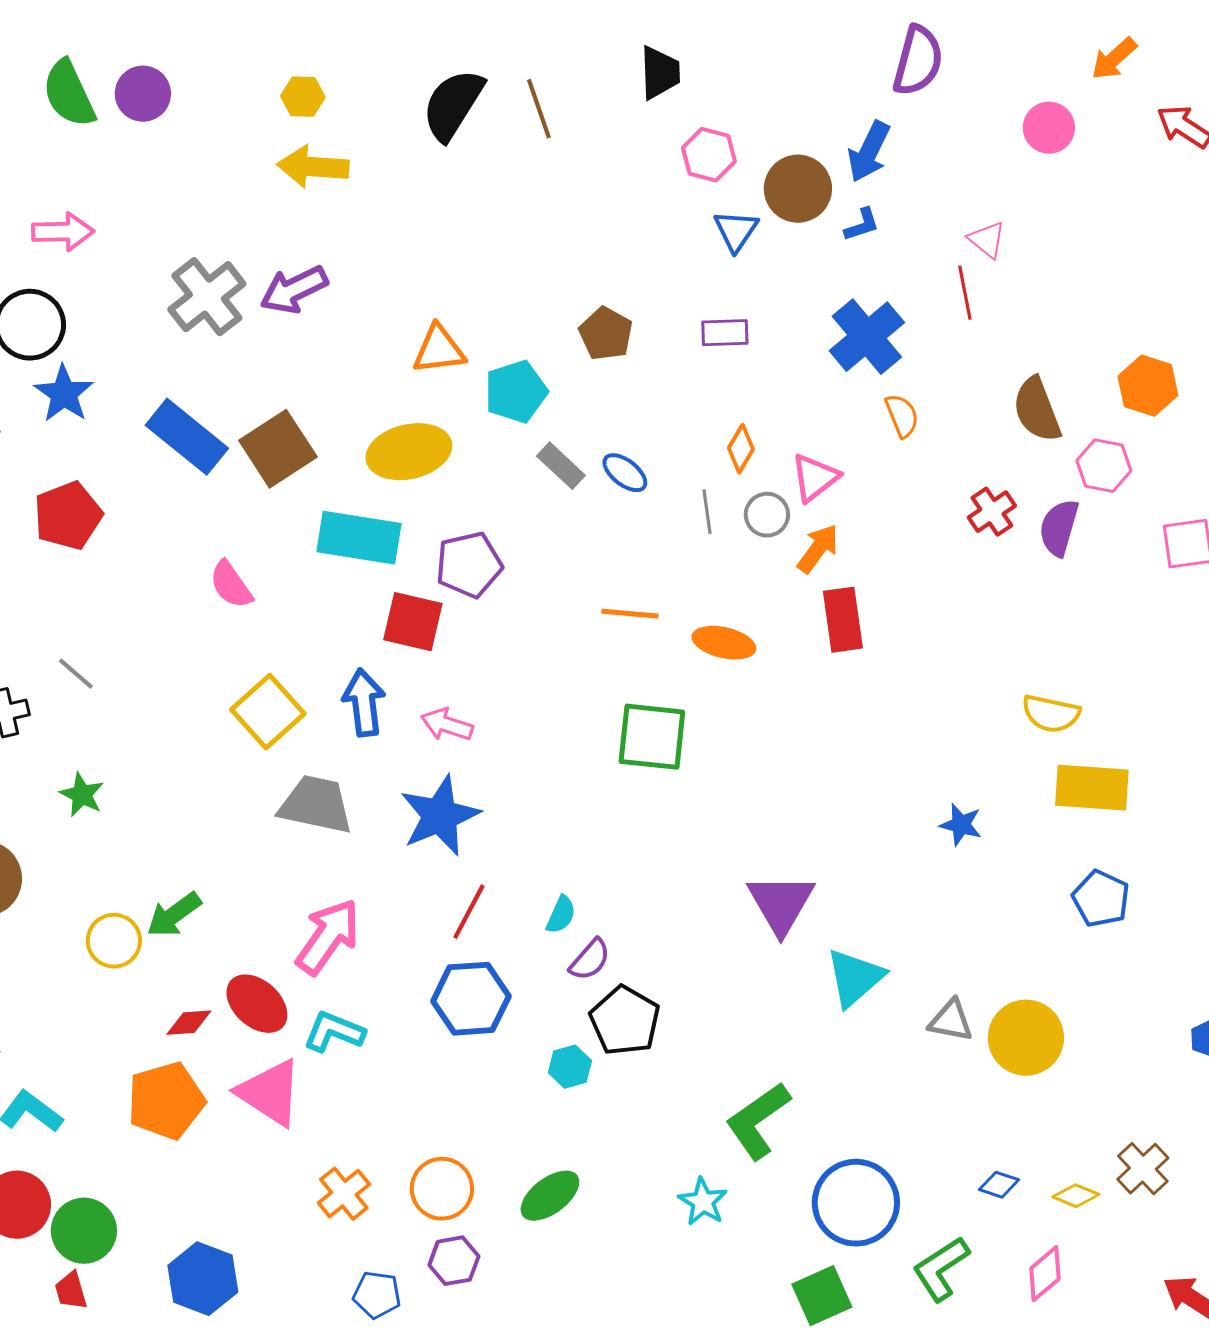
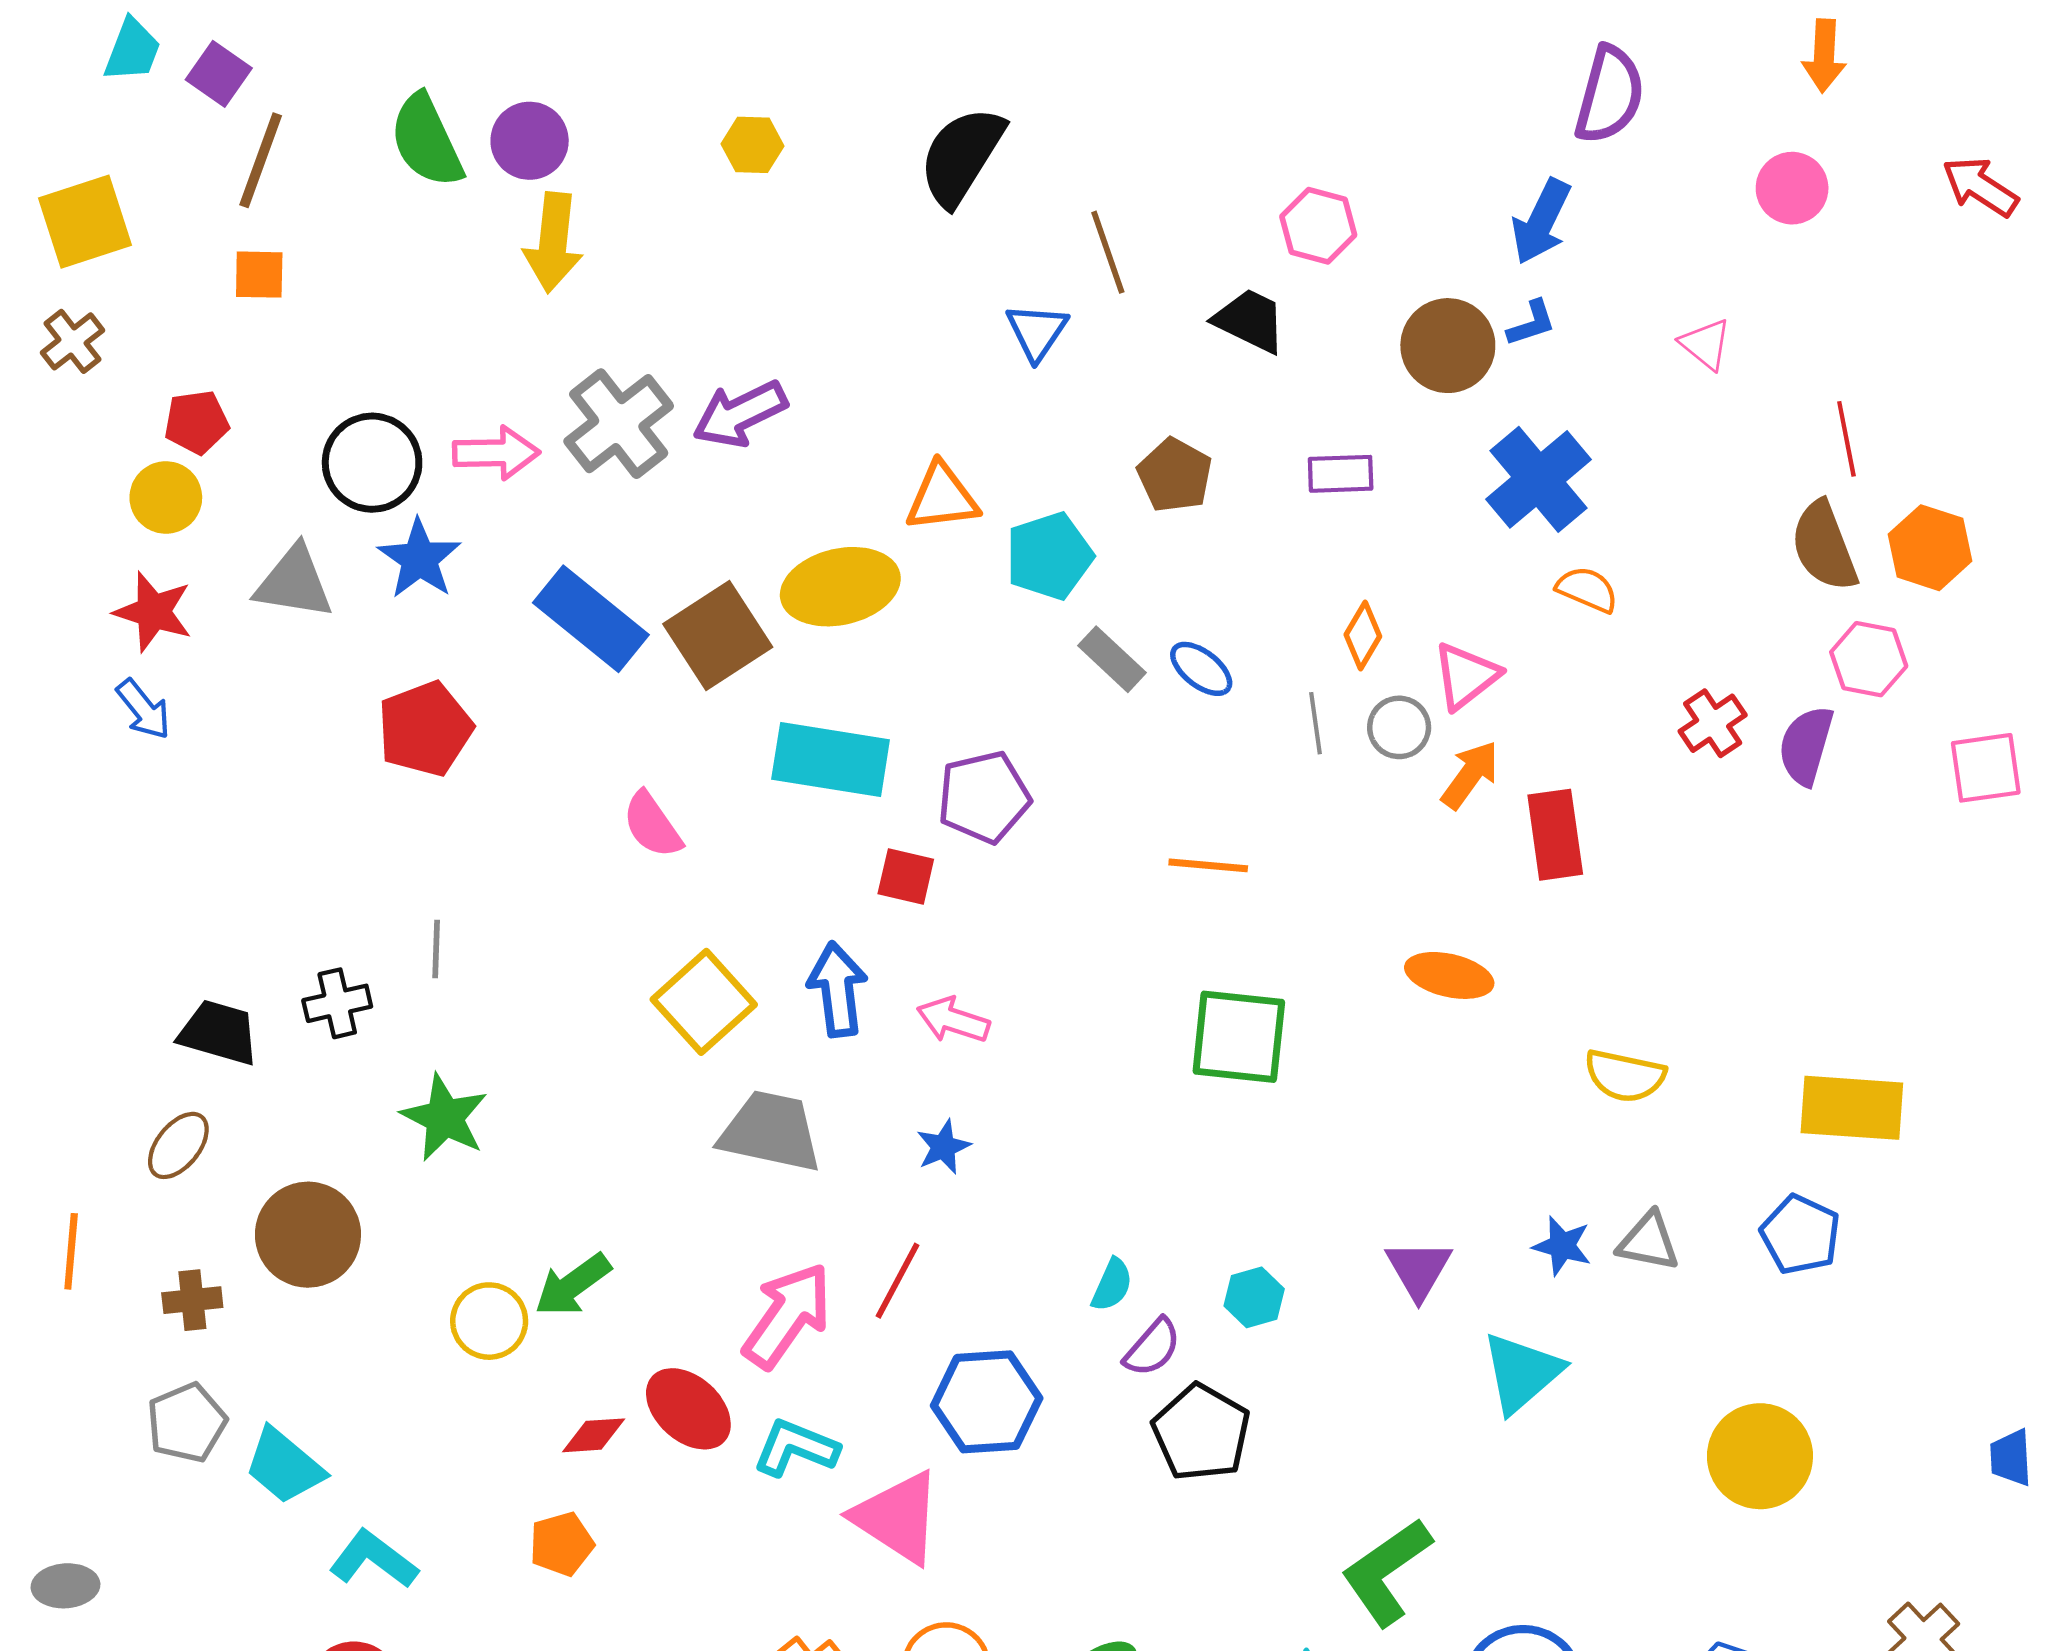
orange arrow: (1114, 59) -> (1824, 56), moved, turned -45
black trapezoid: (660, 73) -> (1250, 321), moved, turned -62
brown line: (539, 109) -> (1108, 252), moved
yellow arrow: (313, 167) -> (553, 242), moved, turned -88
brown circle: (798, 189) -> (1448, 346), moved
blue triangle: (736, 231) -> (1037, 332), moved
pink arrow: (63, 232) -> (496, 453), moved
red line: (965, 293) -> (1846, 439), moved
brown semicircle: (1037, 410) -> (1824, 546), moved
orange semicircle: (902, 416) -> (1587, 589), turned -45
yellow ellipse: (409, 452) -> (840, 587), moved
red rectangle: (843, 620) -> (1555, 835), moved
red square: (413, 622) -> (906, 877), size x0.7
orange ellipse: (724, 643) -> (1449, 975), moved
gray line: (76, 674) -> (436, 949), turned 51
yellow semicircle: (1051, 714) -> (1625, 1076), moved
green star: (82, 795) -> (445, 1118), size x1.4
blue star: (440, 816) -> (943, 1147), size x0.5
blue star: (961, 825) -> (1562, 1246), moved
blue pentagon: (1101, 899) -> (1800, 1235), moved
purple triangle: (781, 904) -> (1419, 1269), size x0.7
red line: (469, 912) -> (897, 1281), moved
gray triangle: (951, 1021) -> (1649, 1242), moved
cyan hexagon: (570, 1067) -> (1254, 1297), moved
pink triangle: (270, 1093) -> (897, 1518), moved
orange pentagon: (166, 1101) -> (562, 1544), size x0.6

